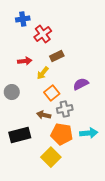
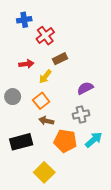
orange square: (52, 93) -> (41, 101), moved
gray cross: (65, 109) -> (81, 114), moved
cyan arrow: (89, 133) -> (94, 140), turned -36
yellow square: (51, 157) -> (44, 172), moved

